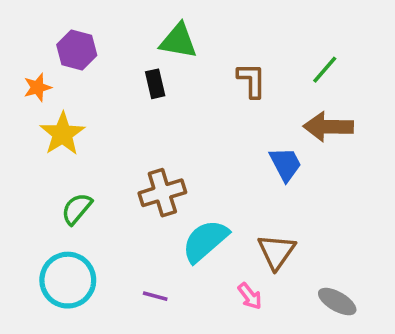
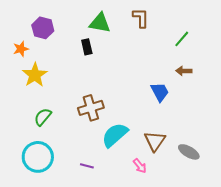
brown L-shape: (252, 80) -> (141, 18), moved
brown arrow: (328, 127) -> (184, 71), size x0.6
gray ellipse: (337, 302) -> (189, 152), moved

